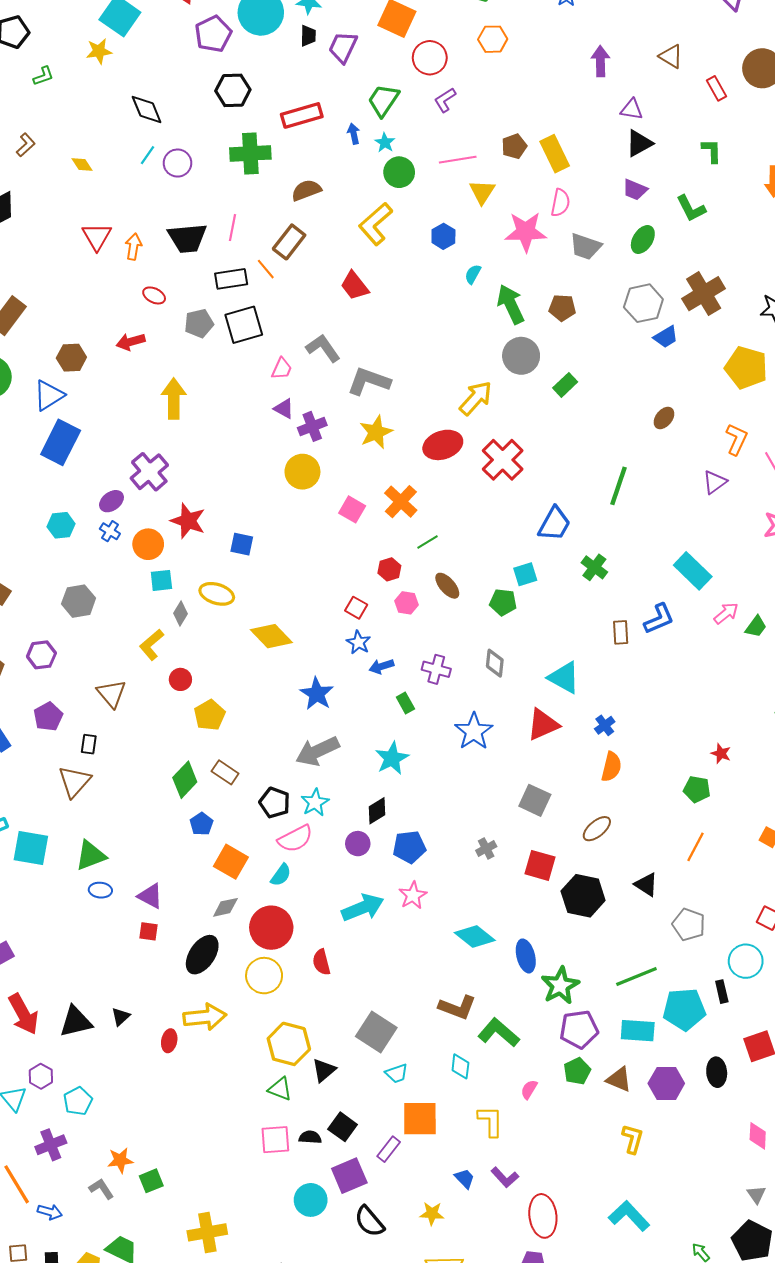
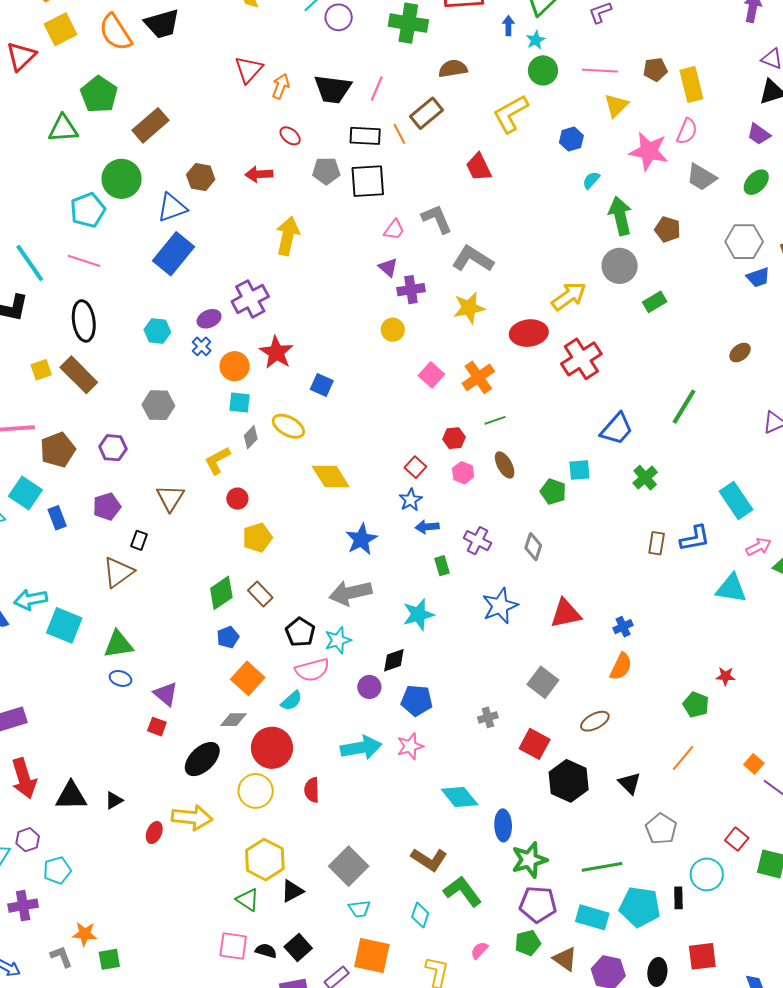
yellow circle: (302, 472) -> (393, 330), size x0.7
cyan triangle: (564, 678) -> (731, 588), moved, turned -32
red star: (721, 753) -> (725, 676), turned -30

